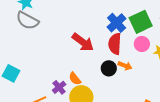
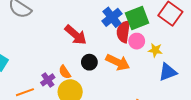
red semicircle: (115, 44) -> (123, 32), moved
orange arrow: (125, 66) -> (118, 62), size x1.6
black circle: (109, 68) -> (89, 62), moved

